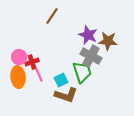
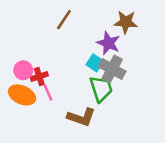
brown star: (108, 41) -> (126, 22), moved
orange ellipse: (18, 77) -> (22, 95), turned -60
cyan square: (61, 80) -> (95, 63), moved, turned -32

